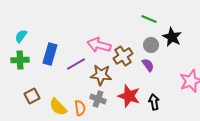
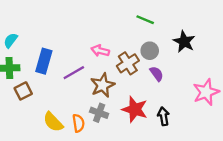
green line: (149, 19) -> (145, 20), moved
pink arrow: (99, 45) -> (100, 51), size x0.7
gray circle: (151, 45) -> (150, 51), moved
brown star: (101, 75) -> (103, 85), turned -30
brown square: (32, 96) -> (23, 91), moved

